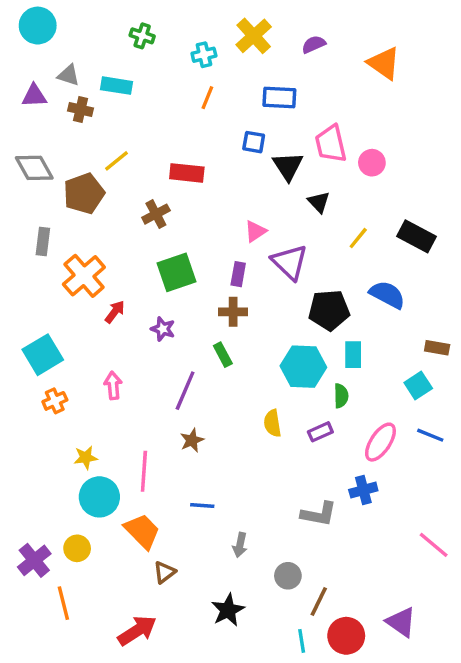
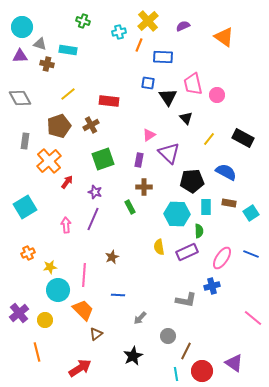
cyan circle: (38, 26) -> (22, 27), moved
orange line: (207, 98) -> (139, 45), moved
brown pentagon: (84, 194) -> (59, 126), moved
brown cross: (233, 312) -> (144, 187), moved
brown rectangle: (437, 348) -> (229, 203), moved
cyan square: (418, 385) -> (251, 213), moved
purple line: (185, 391) -> (93, 219), moved
orange cross: (55, 401) -> (28, 253), moved
purple rectangle: (320, 432) -> (187, 252), size x1.5
gray arrow: (240, 545) -> (140, 318), turned 32
purple cross: (34, 560) -> (19, 313), moved

